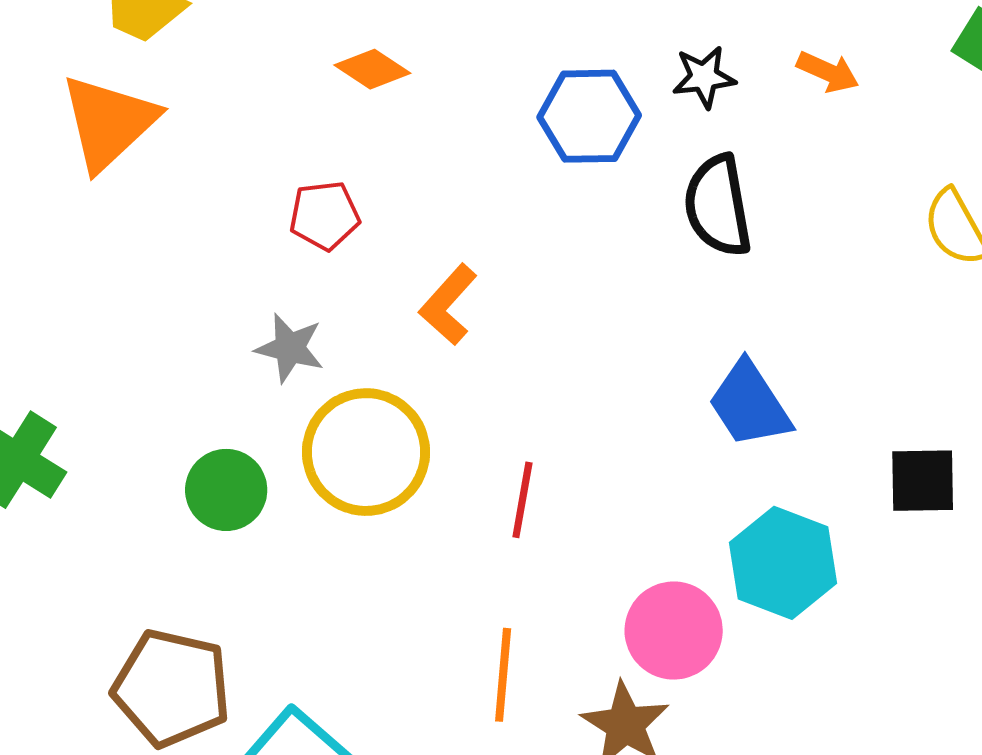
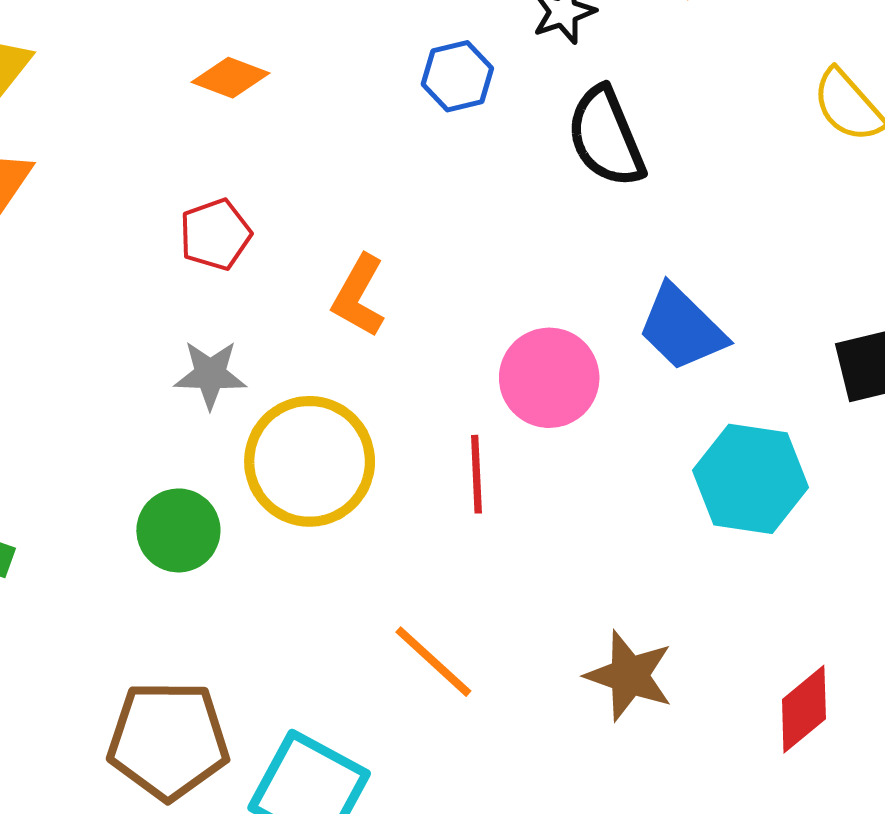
blue hexagon: (589, 116) -> (457, 76), size x0.7
pink circle: (674, 631) -> (549, 378), moved
orange line: (503, 675) -> (433, 662), moved, turned -40

